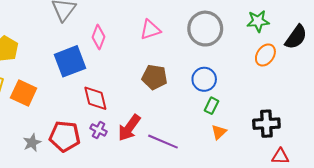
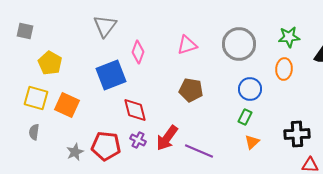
orange ellipse: (265, 55) -> (284, 69), moved, turned -30
blue circle: (204, 79) -> (250, 89), moved

